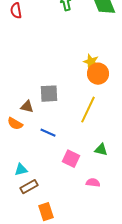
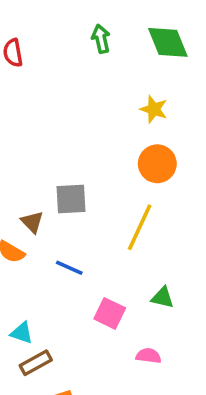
yellow star: (91, 62) -> (154, 109), moved
brown triangle: (27, 107) -> (32, 222), turned 32
cyan triangle: (21, 170) -> (22, 333), turned 32

